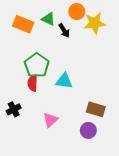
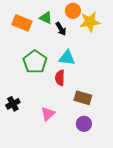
cyan triangle: (64, 81) -> (67, 58), moved
red semicircle: (33, 83) -> (60, 78), moved
brown rectangle: (96, 109) -> (83, 98), moved

